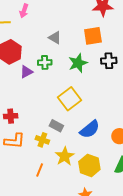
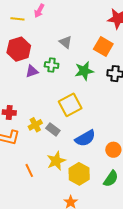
orange square: (93, 36) -> (103, 46), turned 30
yellow cross: (42, 140) -> (35, 125), moved, turned 32
orange line: (40, 170) -> (29, 170), turned -56

